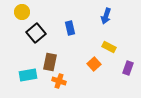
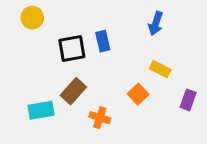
black square: (36, 33) -> (72, 48), moved, turned 30
brown rectangle: (50, 62) -> (73, 91), turned 30
orange cross: (59, 81) -> (100, 118), moved

